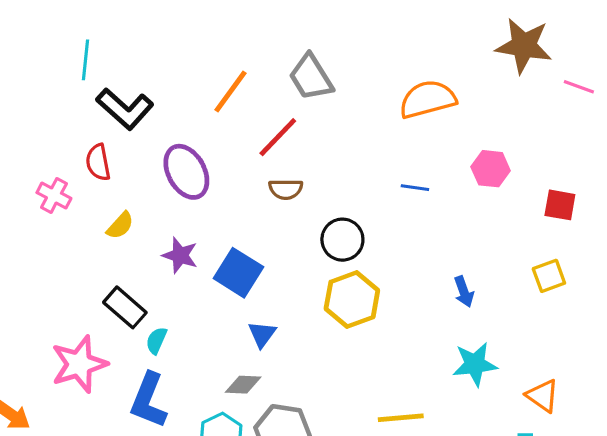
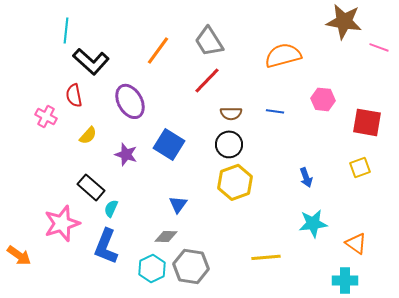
red line: (278, 137) -> (207, 80), moved
brown semicircle: (286, 189) -> (231, 113), moved
red square: (560, 205) -> (367, 122), size x1.4
blue square: (238, 273) -> (169, 144), moved

